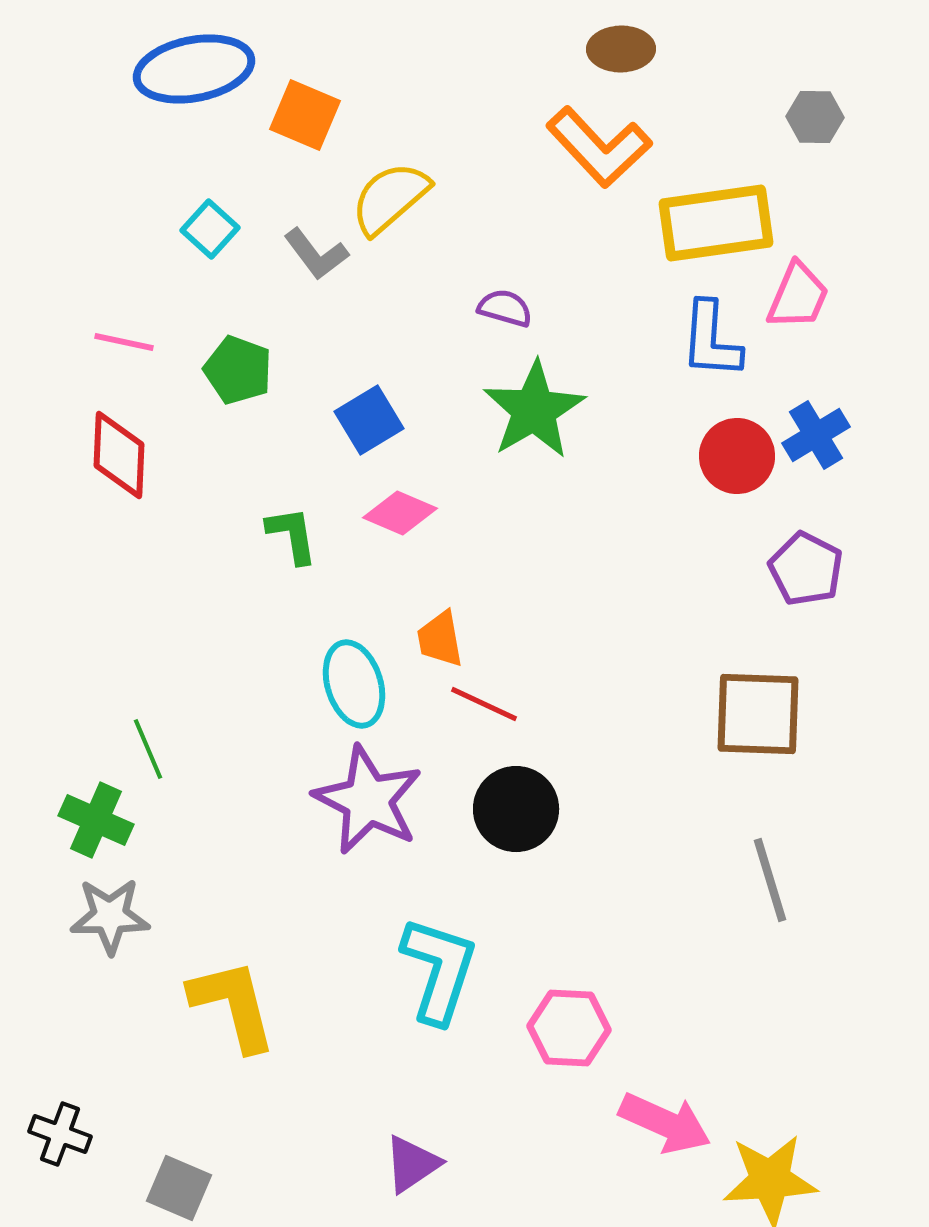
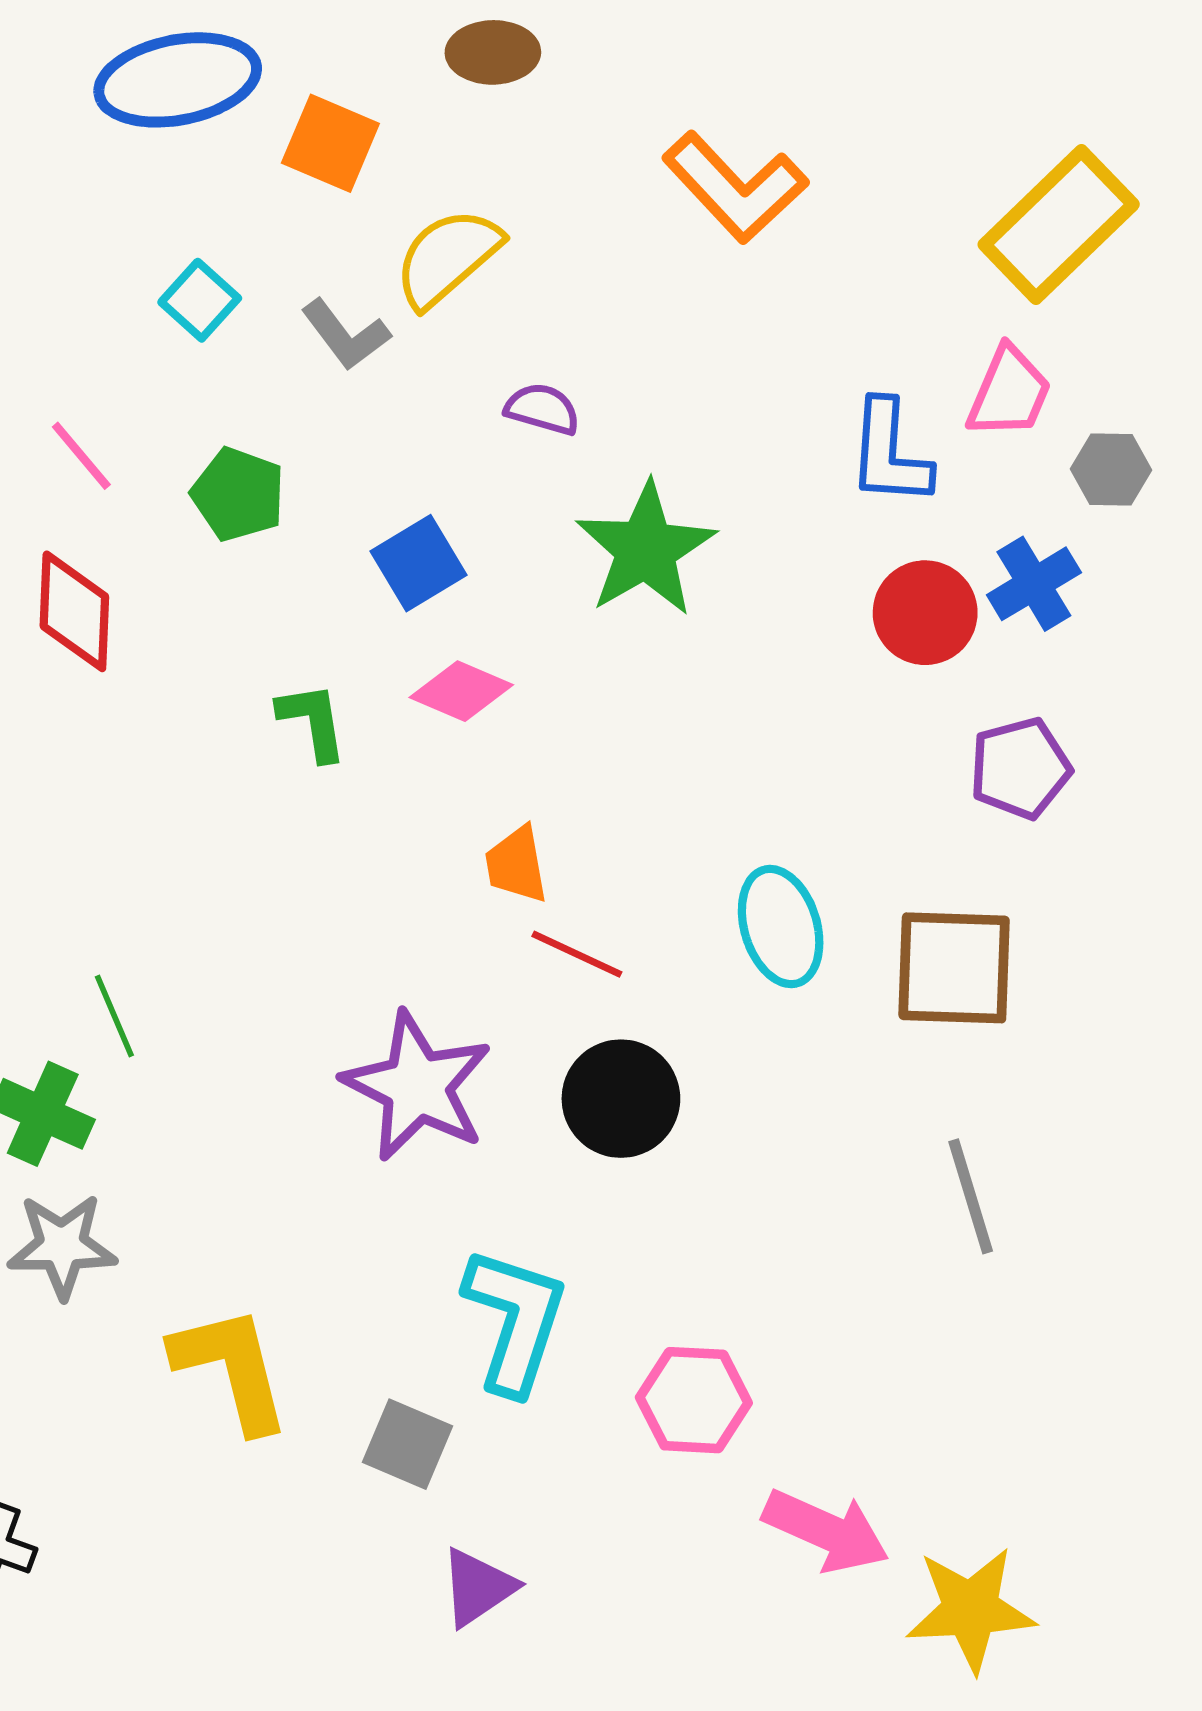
brown ellipse: (621, 49) -> (493, 52), moved
gray hexagon: (815, 117) -> (1111, 470), moved
yellow rectangle: (716, 223) -> (1059, 224), moved, turned -36
purple semicircle: (505, 308) -> (542, 409), moved
pink line: (124, 342) -> (81, 456), turned 38
purple pentagon: (806, 569) -> (1020, 768), turned 30
cyan ellipse: (354, 684) -> (781, 927), moved
gray square: (179, 1188) -> (408, 1444), moved

